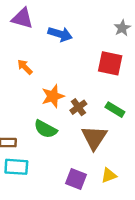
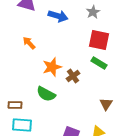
gray star: (122, 28) -> (93, 12), moved
green rectangle: (115, 110) -> (99, 63), moved
brown triangle: (94, 138) -> (106, 104), moved, size x0.6

